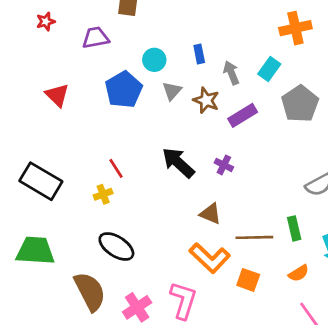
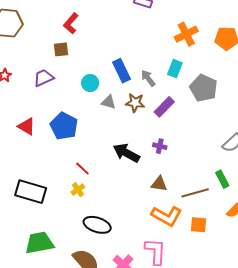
blue rectangle: (199, 54) -> (121, 71), size x1.6
blue pentagon: (124, 90) -> (64, 126), moved
gray triangle: (172, 91) -> (109, 102), turned -42

